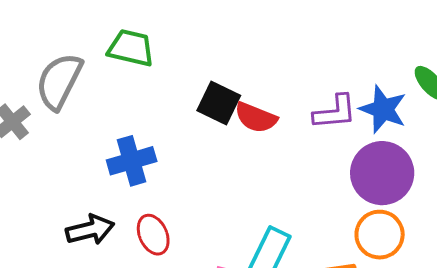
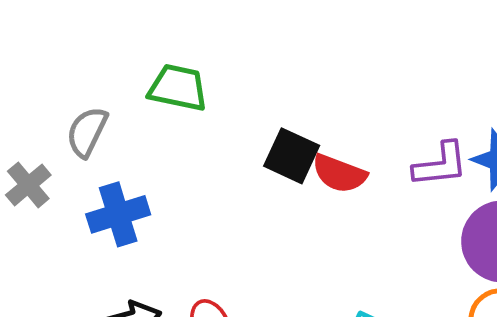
gray semicircle: (59, 81) -> (87, 132), size x0.7
blue cross: (132, 161) -> (118, 214), moved

